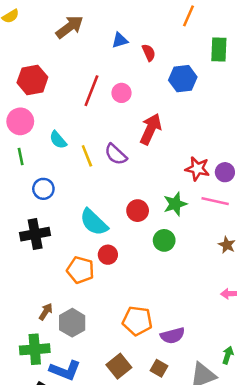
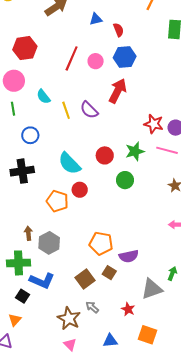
blue hexagon: (183, 79) -> (125, 57), moved
brown arrow: (46, 312) -> (28, 233), turned -40
brown square: (159, 368) -> (109, 273), moved

